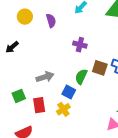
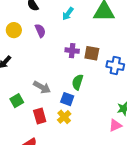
brown square: (100, 68) -> (92, 53), moved
gray arrow: (45, 77) -> (42, 87), turned 54
green square: (19, 96) -> (17, 101), moved

